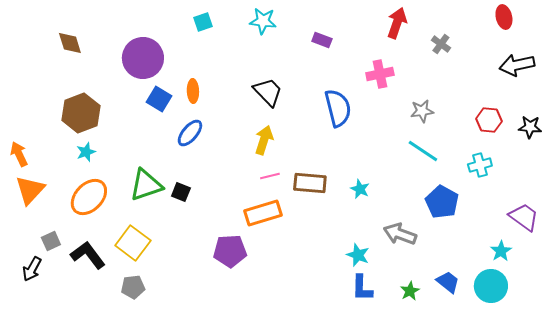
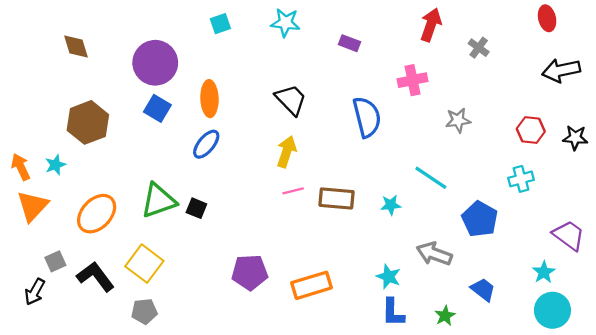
orange ellipse: (193, 91) -> (209, 99), size x1.4
blue square: (159, 99) -> (157, 108), moved
cyan line: (423, 151) -> (431, 178), moved
cyan star: (86, 152) -> (55, 165), moved
cyan star: (360, 189) -> (391, 205), turned -30
orange rectangle: (263, 213) -> (312, 285), moved
blue trapezoid: (448, 282) -> (483, 290), moved
cyan circle: (491, 286) -> (552, 310), moved

